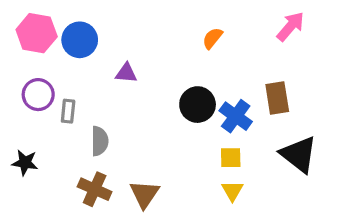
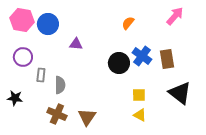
gray rectangle: (68, 111) -> (41, 75), moved
blue cross: (236, 116) -> (142, 56), moved
yellow triangle: (232, 191) -> (140, 115), turned -32

